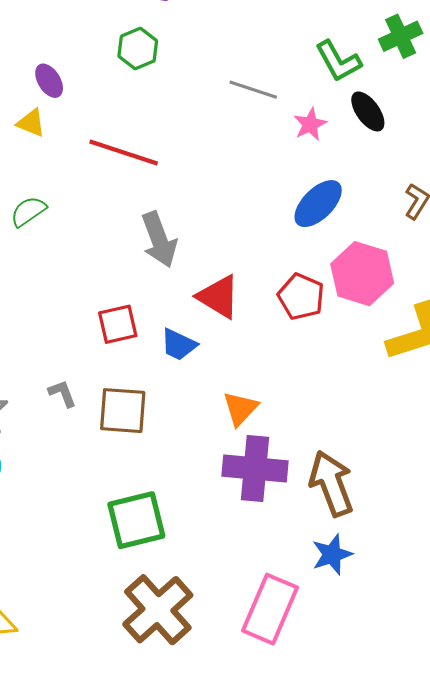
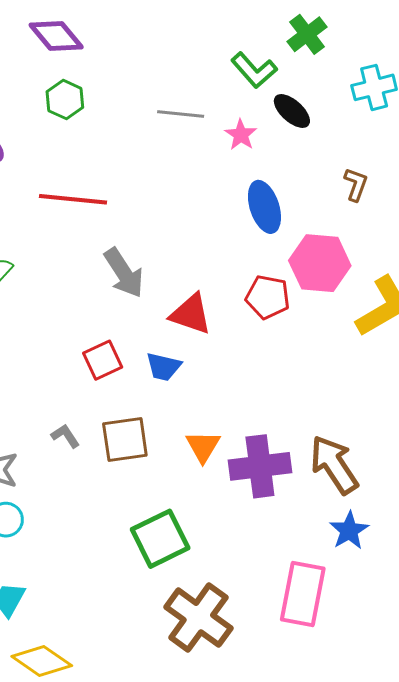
blue ellipse: (318, 204) -> (264, 207), turned -51
orange triangle: (240, 409) -> (203, 446), moved

